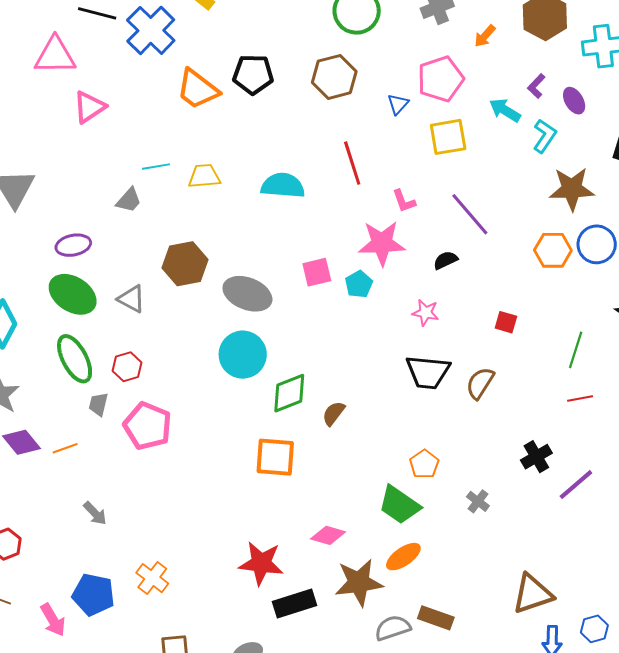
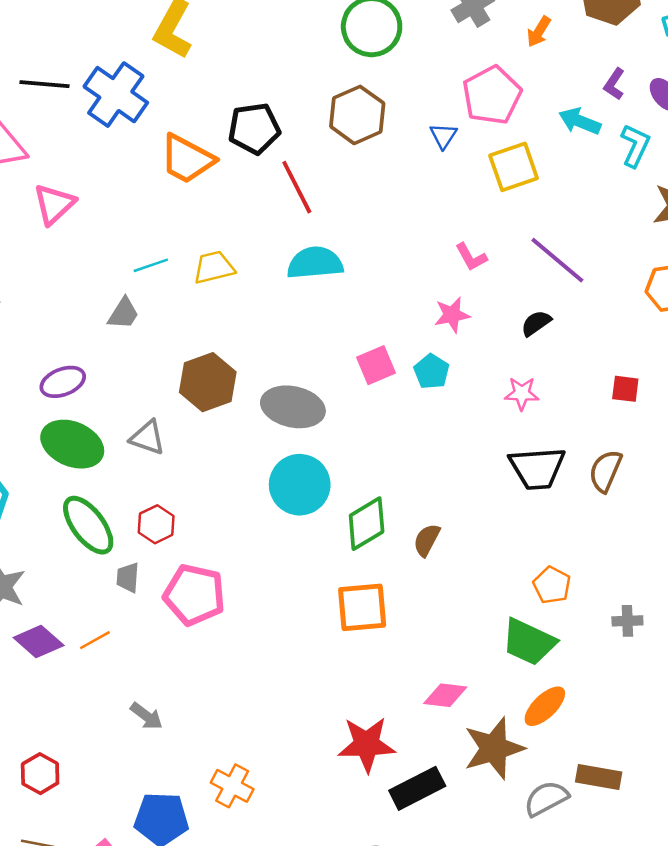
red line: (352, 163) -> (297, 187), moved
pink star: (382, 243) -> (452, 315), size x0.6
gray cross: (478, 501) -> (627, 621), turned -30

